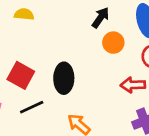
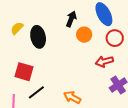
yellow semicircle: (24, 14) -> (17, 28), turned -40
black ellipse: (64, 78) -> (38, 37), moved

